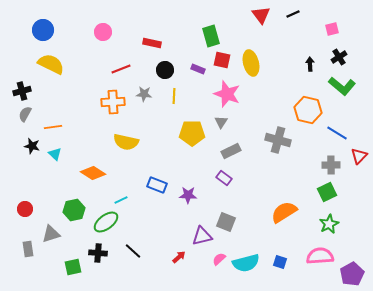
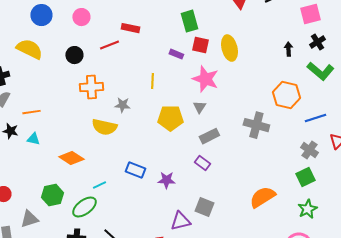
pink square: (332, 29) -> (310, 14), size x1.5
blue circle: (43, 30) -> (41, 15), moved
red line: (121, 69) -> (109, 45), moved
black circle: (165, 70) -> (74, 55), moved
gray star: (144, 94) -> (122, 105), moved
blue line: (337, 133) -> (315, 118), turned -50
cyan triangle: (55, 154) -> (33, 139), turned -32
gray cross: (331, 165) -> (309, 150), turned 36

